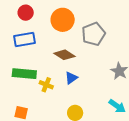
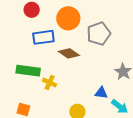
blue rectangle: (24, 40) -> (43, 37), moved
blue triangle: (71, 78) -> (101, 93), moved, turned 40

